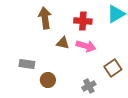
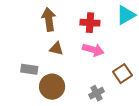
brown triangle: (63, 43) -> (56, 49), moved
brown circle: (48, 80) -> (52, 87), size x1.5

